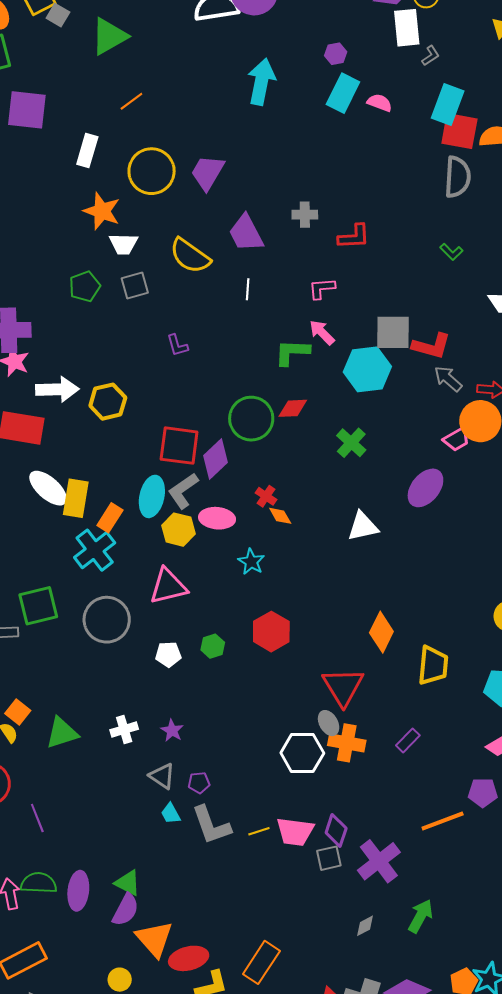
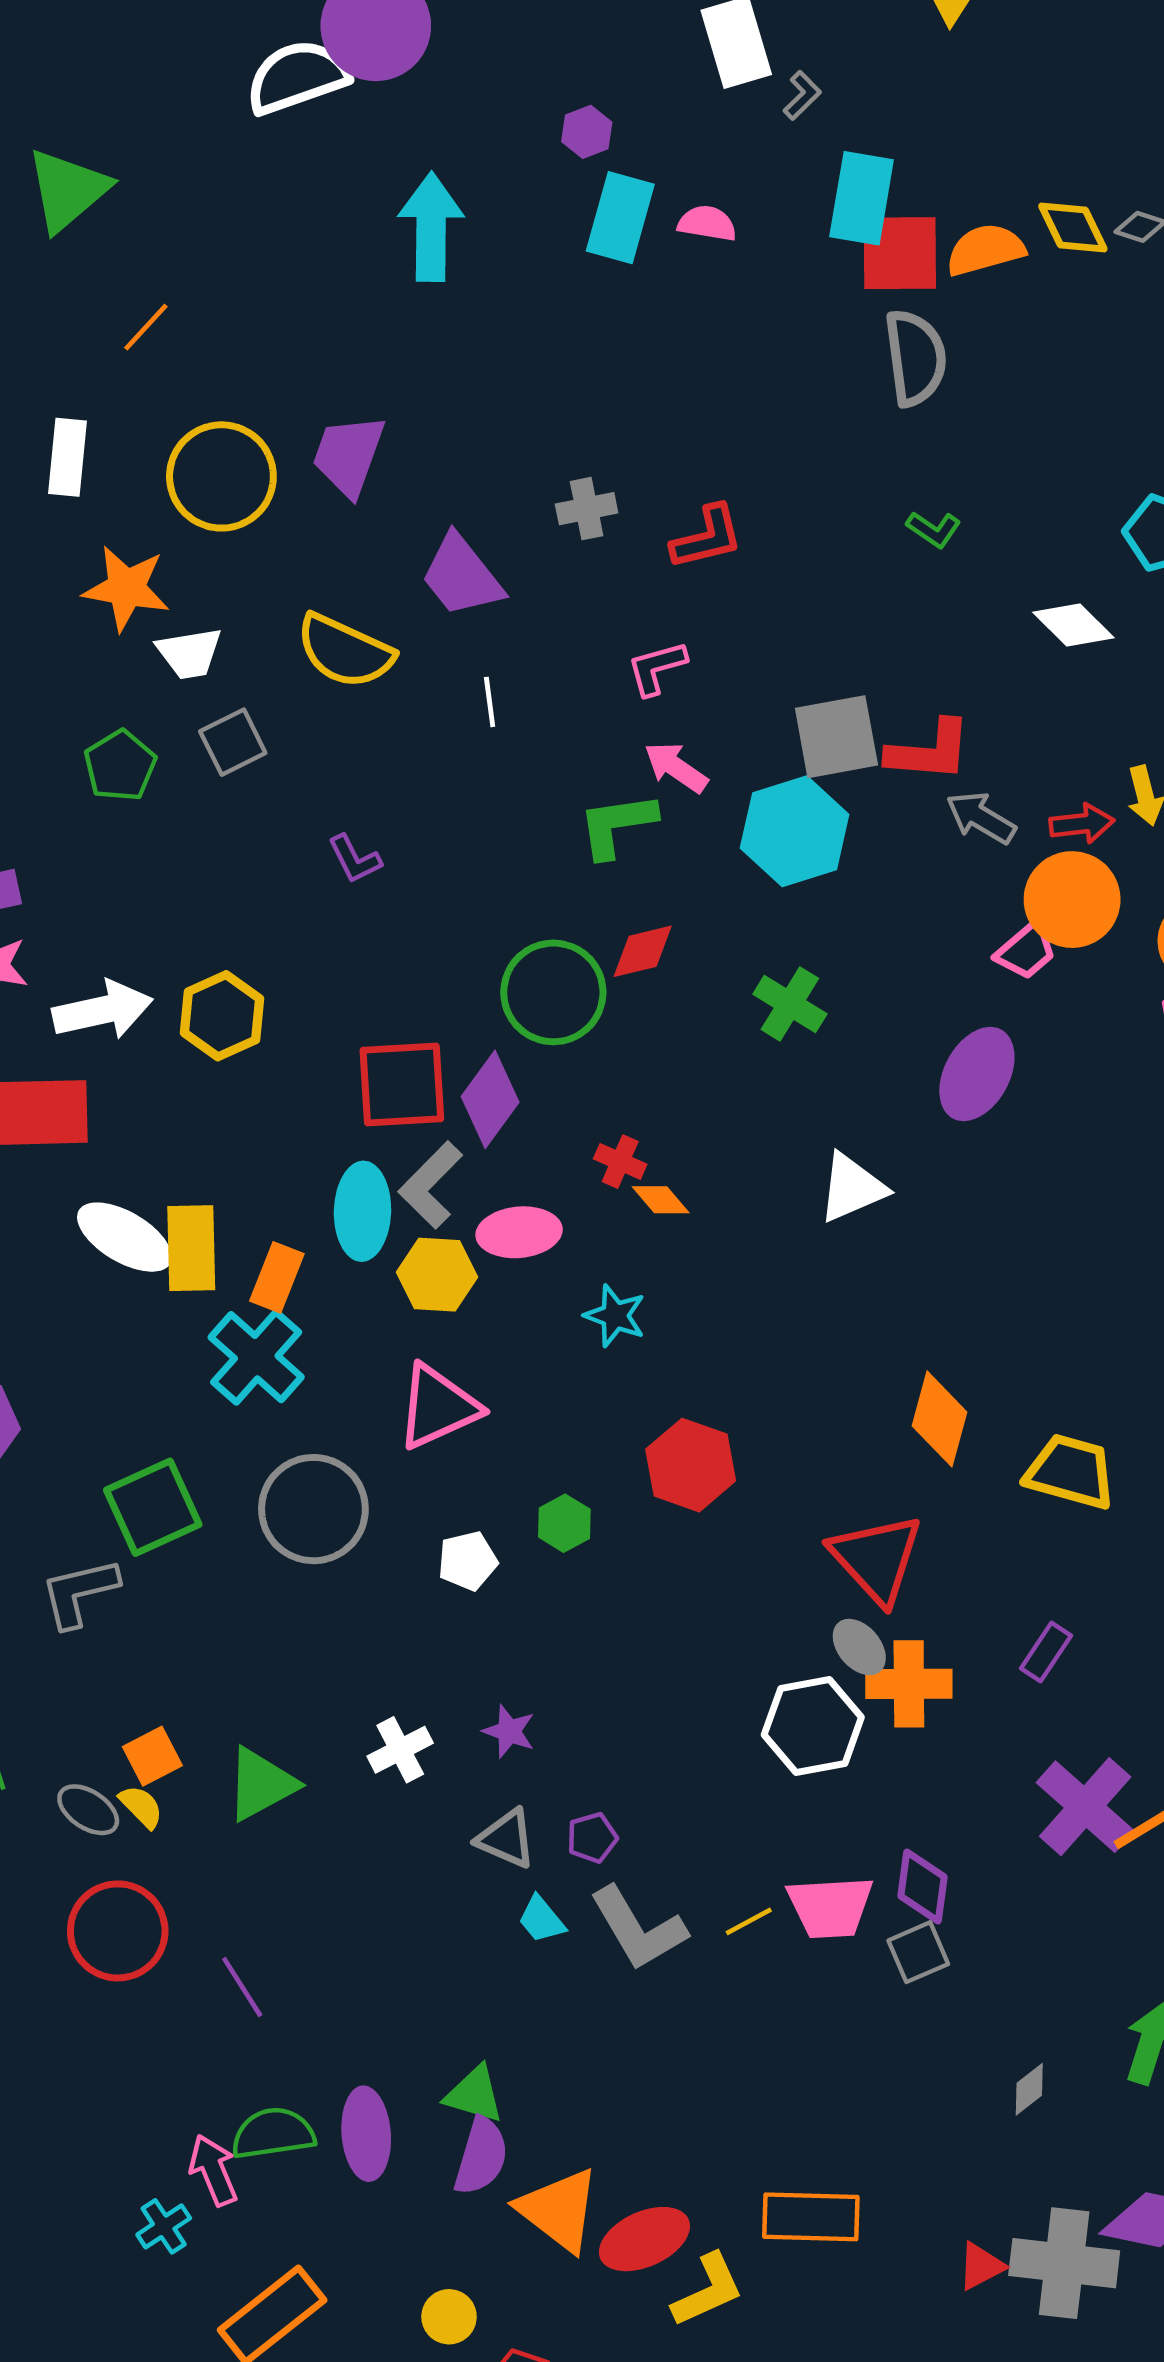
yellow trapezoid: (433, 665) -> (1071, 1472), turned -69
orange square: (18, 712) -> (152, 1756), turned 35
purple cross: (379, 861) -> (1085, 1807), moved
orange rectangle: (261, 962) -> (811, 2217), turned 69
yellow circle: (120, 980) -> (449, 2317), moved

